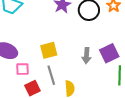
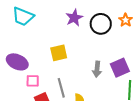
yellow square: (49, 50) -> (59, 53), moved

